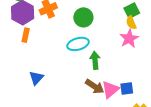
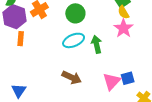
green arrow: (95, 60) -> (97, 44), moved
blue triangle: (36, 78) -> (19, 91), moved
brown arrow: (95, 86) -> (72, 77), moved

